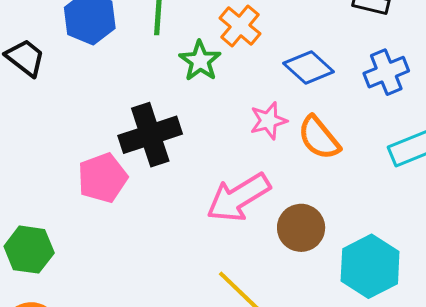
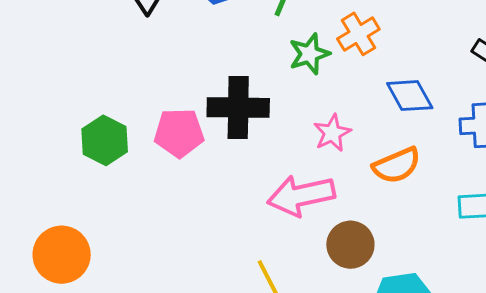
pink star: (268, 121) -> (332, 133), moved, turned -30
orange semicircle: (319, 138) -> (397, 165), turned -93
green hexagon: (29, 250) -> (105, 140), moved

